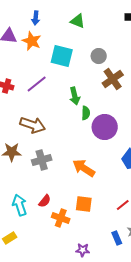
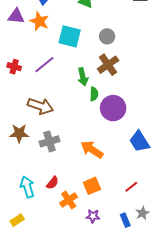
brown cross: (113, 79) -> (108, 65), moved
orange square: (84, 204) -> (92, 186), turned -30
orange cross: (61, 218) -> (69, 200), turned 36
purple star: (83, 250) -> (93, 216), moved

